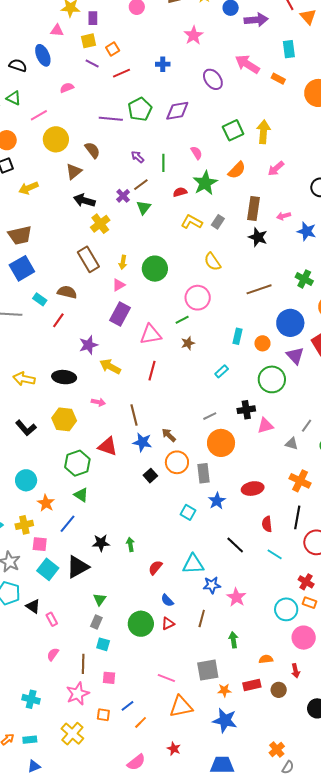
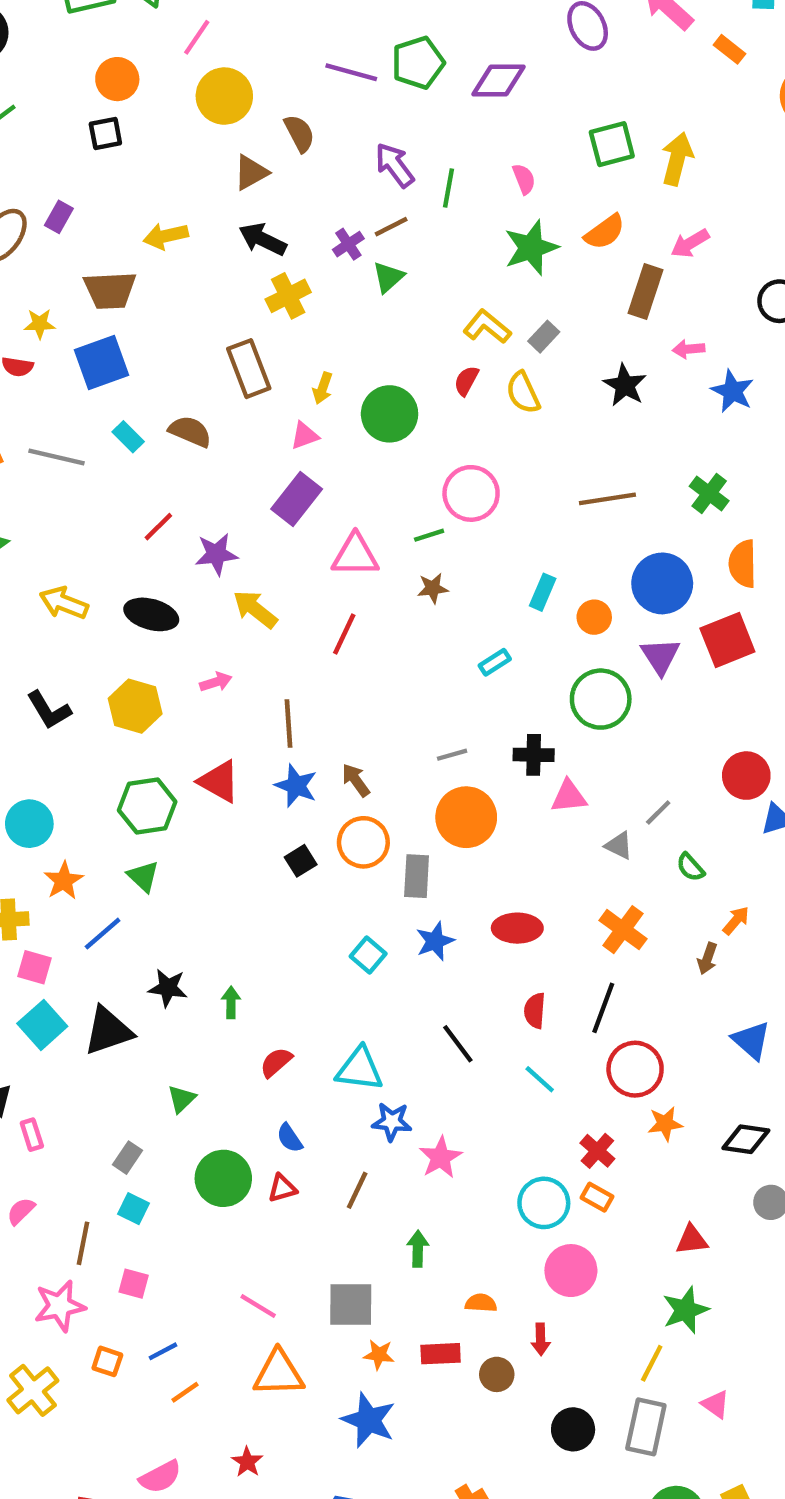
pink line: (39, 115) -> (197, 37), turned -36
purple arrow: (138, 157) -> (395, 165), size x1.5
yellow arrow: (28, 188) -> (166, 236), moved
red semicircle: (180, 192) -> (466, 381), moved, turned -56
brown rectangle: (253, 208) -> (645, 292), moved
yellow semicircle: (212, 262) -> (523, 393), moved
red line: (58, 320) -> (158, 527), moved
pink arrow: (98, 402) -> (216, 682), turned -40
green triangle: (100, 599) -> (181, 1099), moved

